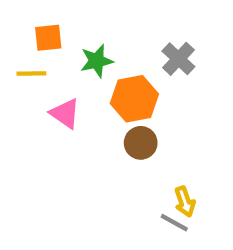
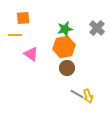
gray cross: (178, 59) -> (97, 28), moved
green star: (97, 61) -> (65, 29), moved
gray line: (174, 223) -> (77, 94), moved

